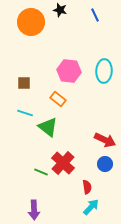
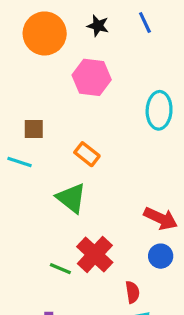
black star: (60, 10) -> (98, 26), moved
pink hexagon: (69, 71) -> (92, 77), moved
cyan line: (25, 113) -> (20, 162), moved

